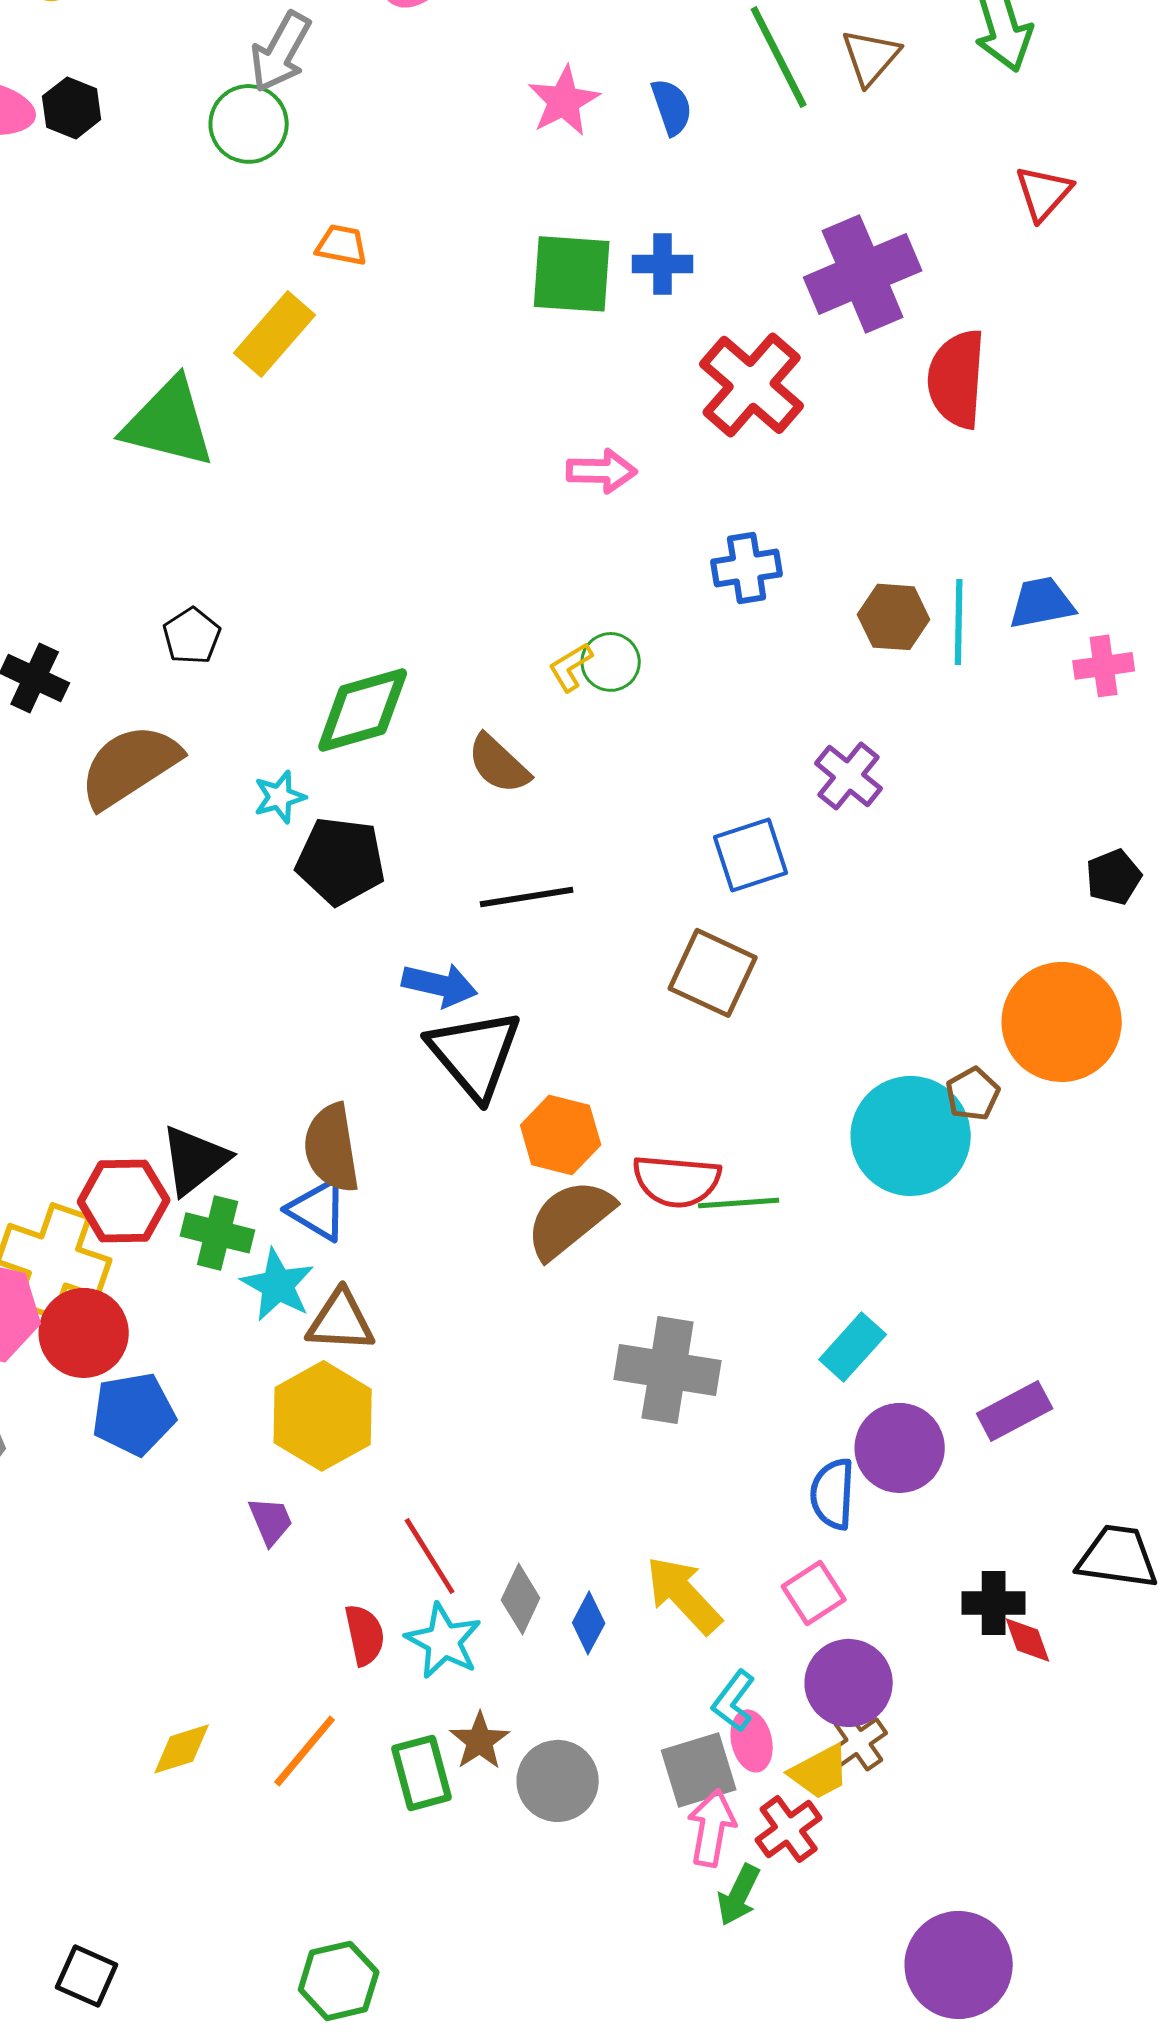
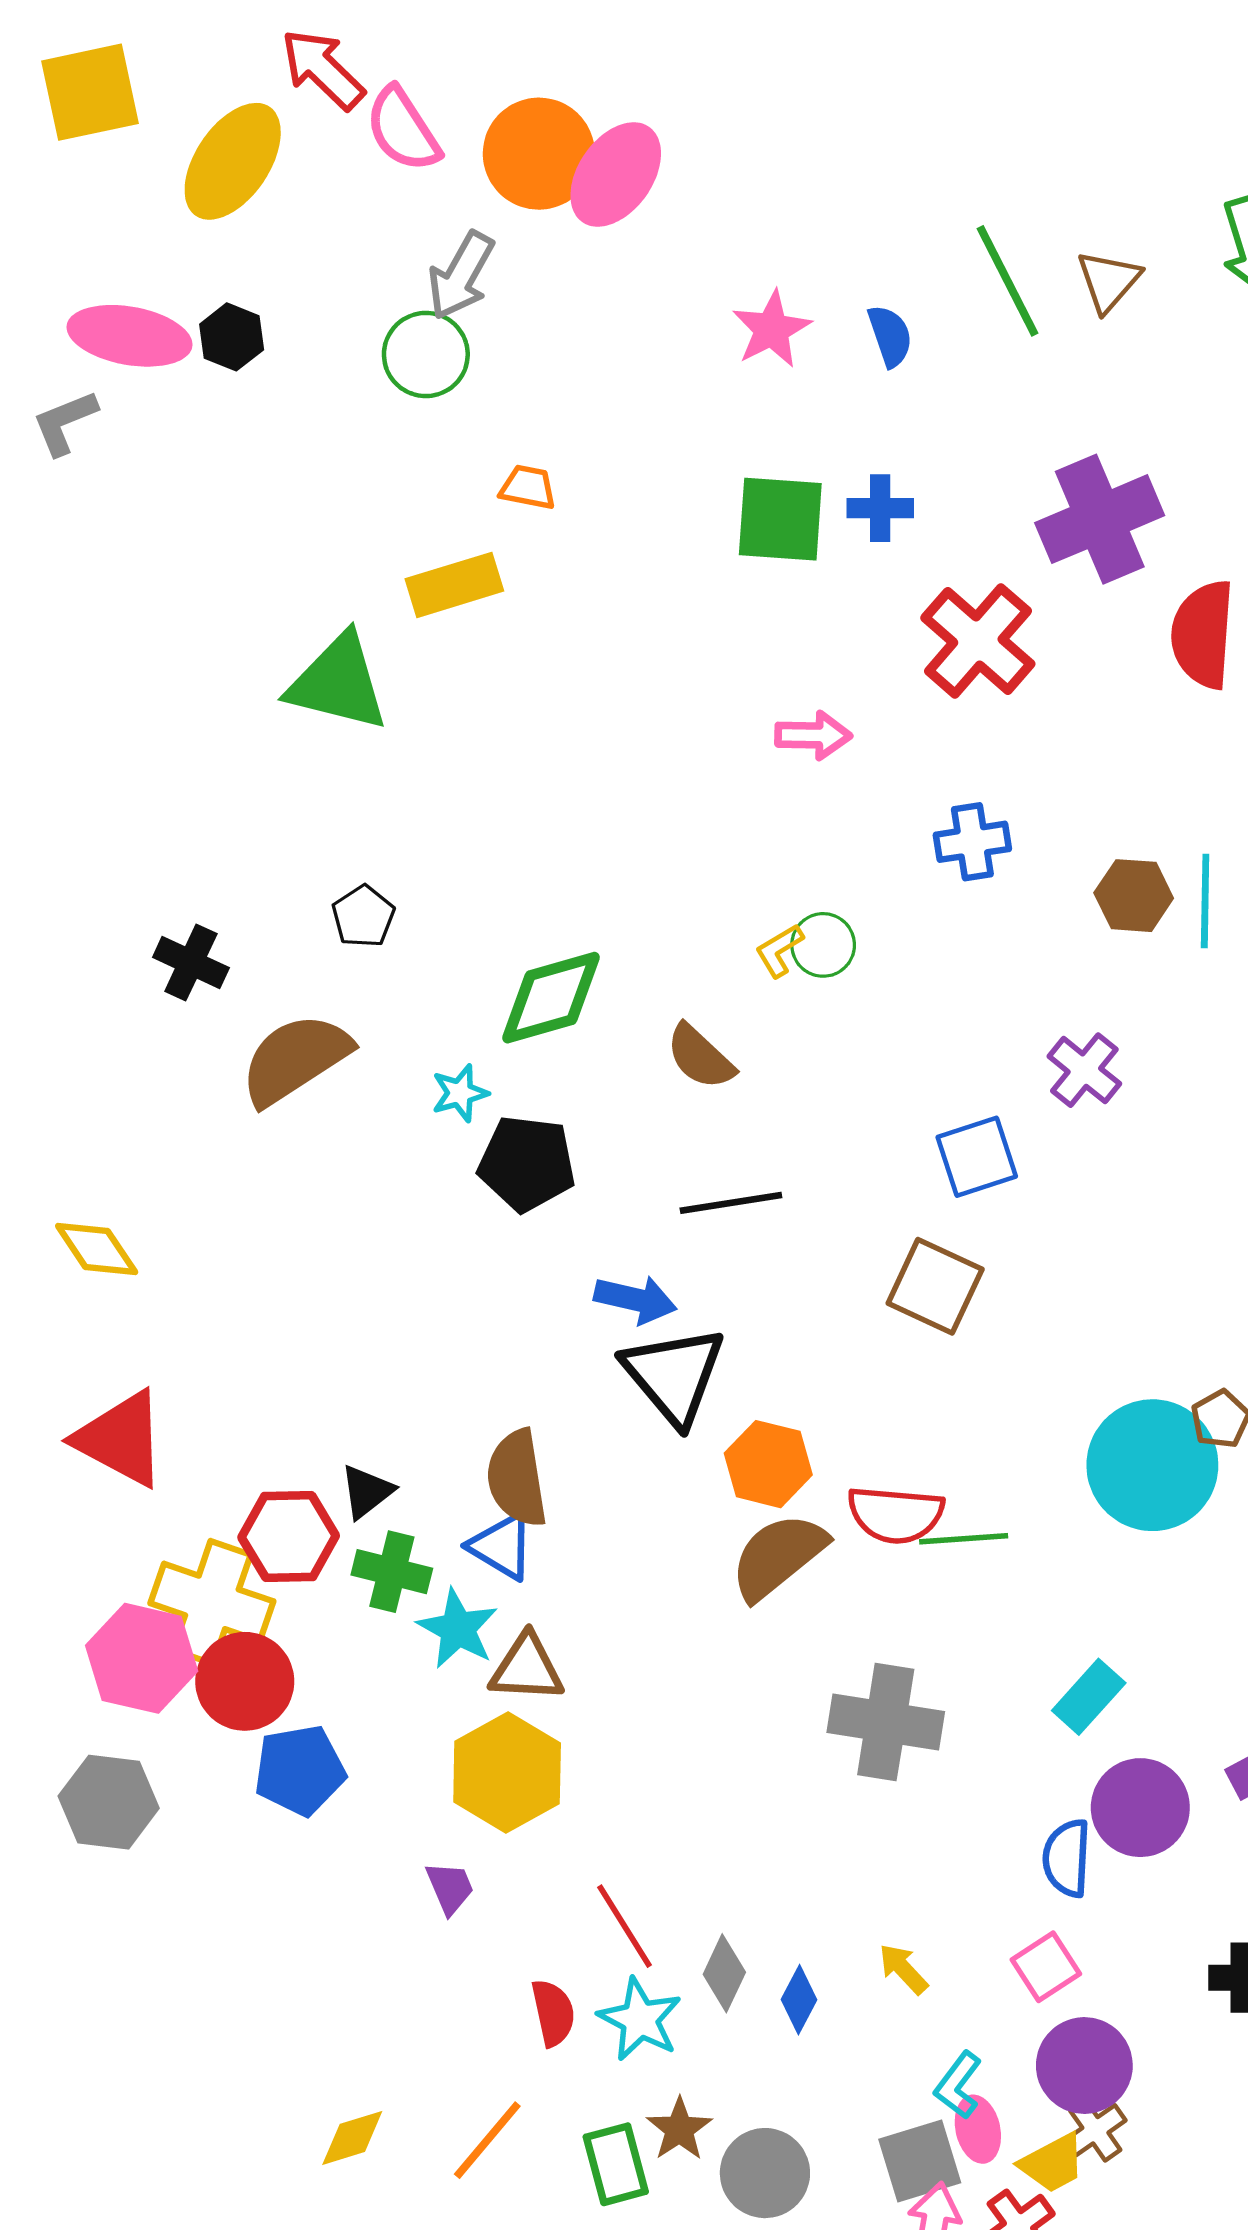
yellow rectangle: (275, 334) -> (454, 585), turned 32
black triangle: (195, 1160) -> (367, 1491), size x0.7
yellow arrow: (684, 1595) -> (903, 1969), size x0.6

